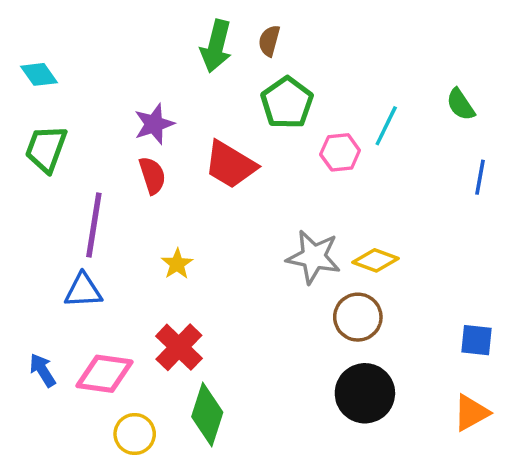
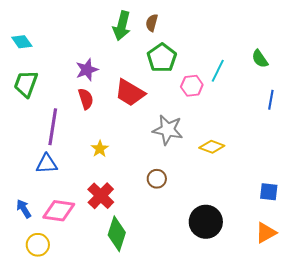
gray star: (314, 257) -> (168, 130), moved
brown circle: (358, 317) -> (157, 179), moved, size x0.7
yellow circle: (135, 434) -> (38, 245), moved

